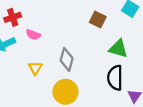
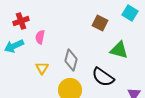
pink semicircle: (33, 35) -> (40, 37), turned 80
black semicircle: (115, 78) -> (103, 77), moved, turned -55

